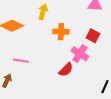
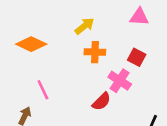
yellow arrow: (43, 12) -> (85, 26), moved, turned 35
pink line: (21, 61) -> (43, 90), turned 56

